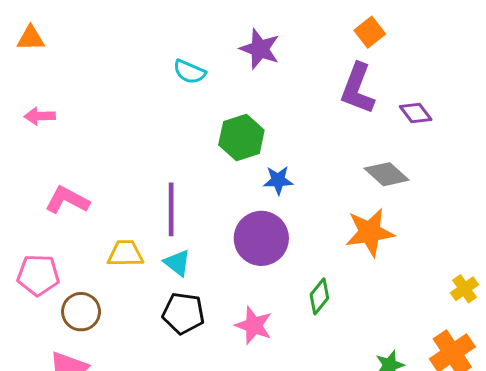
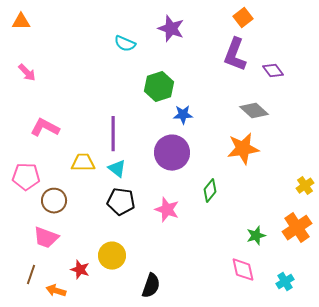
pink arrow: (40, 116) -> (27, 73), turned -132

